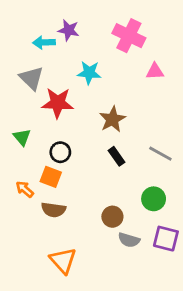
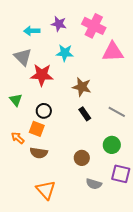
purple star: (69, 30) -> (59, 24), moved
pink triangle: (155, 71) -> (113, 52), size x1.6
brown star: (112, 119) -> (82, 87), turned -30
gray semicircle: (129, 240) -> (94, 184), moved

